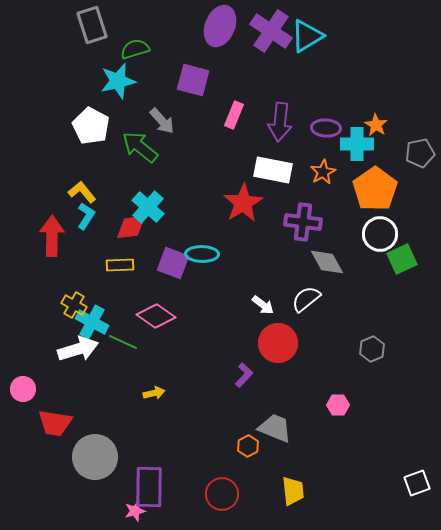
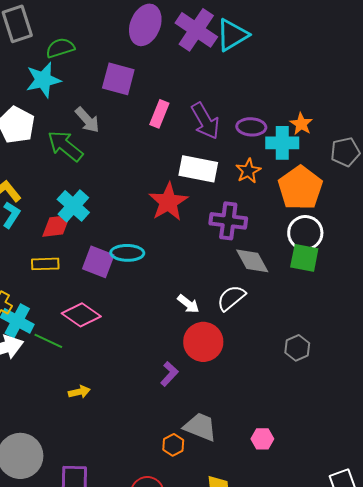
purple arrow: (280, 122) -> (205, 121), turned -36
green square: (402, 259) -> (304, 258), moved, turned 36
pink hexagon: (338, 405) -> (262, 439), moved

